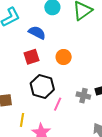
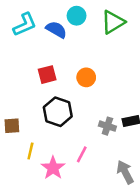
blue semicircle: (37, 33) -> (56, 30), moved
pink line: (58, 104) -> (82, 154), moved

